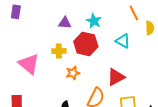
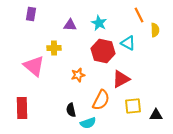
purple rectangle: (16, 12) -> (31, 14), moved
red hexagon: (86, 44) -> (103, 51), moved
yellow cross: (59, 51) -> (54, 48), moved

